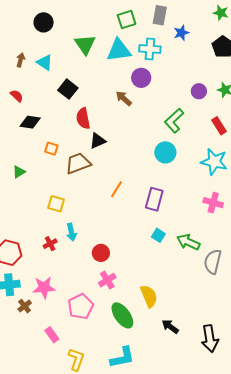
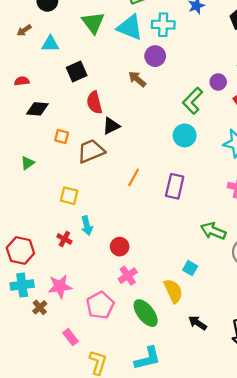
cyan triangle: (119, 50) -> (130, 27), turned 32
brown arrow: (21, 60) -> (24, 30), moved, turned -136
cyan triangle: (45, 62) -> (50, 44), turned -30
black square: (68, 89) -> (77, 71), turned 30
purple circle: (199, 91) -> (218, 82), moved
red semicircle: (17, 96) -> (22, 81), turned -48
cyan square: (158, 235) -> (190, 268), moved
red cross: (50, 244) -> (64, 239), turned -32

